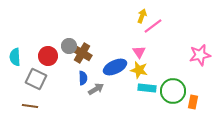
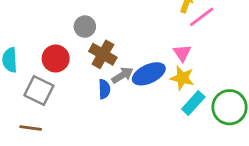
gray circle: (69, 46) -> (85, 27), moved
cyan rectangle: (147, 88) -> (193, 103), turned -54
gray arrow: (96, 89) -> (122, 75), moved

